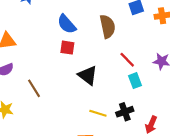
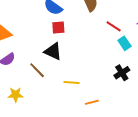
black triangle: (88, 75) -> (53, 51), moved
yellow line: (98, 113) -> (72, 82), moved

